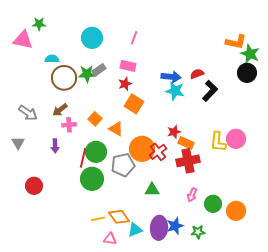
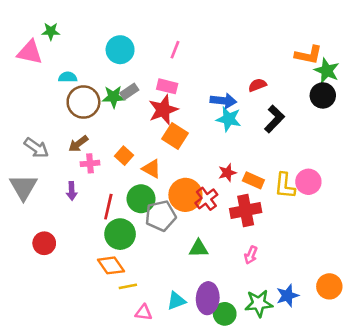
red semicircle: (197, 74) -> (257, 85), moved
red star: (125, 84) -> (163, 110), size x1.6
gray triangle: (18, 143) -> (23, 187), size x1.6
orange rectangle: (186, 143) -> (253, 180), moved
green circle: (96, 152) -> (141, 199), moved
green circle: (213, 204) -> (225, 314), moved
orange circle: (236, 211) -> (329, 286), moved
orange diamond: (119, 217) -> (111, 265), moved
blue star: (175, 226) -> (287, 296), moved
green star: (198, 232) -> (259, 303), size x1.5

